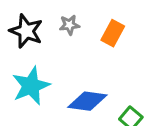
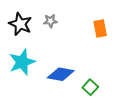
orange rectangle: (113, 33) -> (100, 29), moved, turned -42

